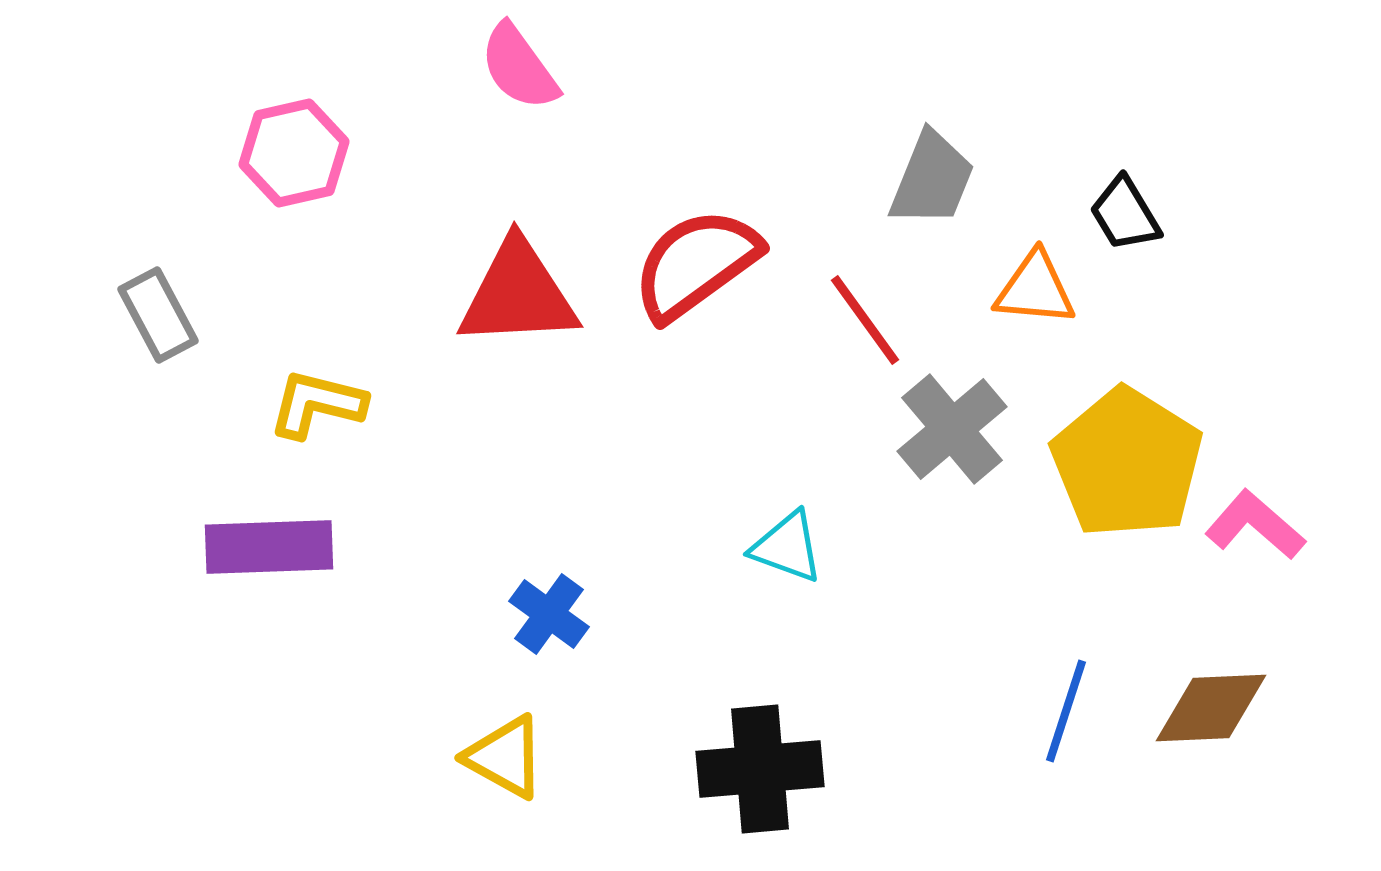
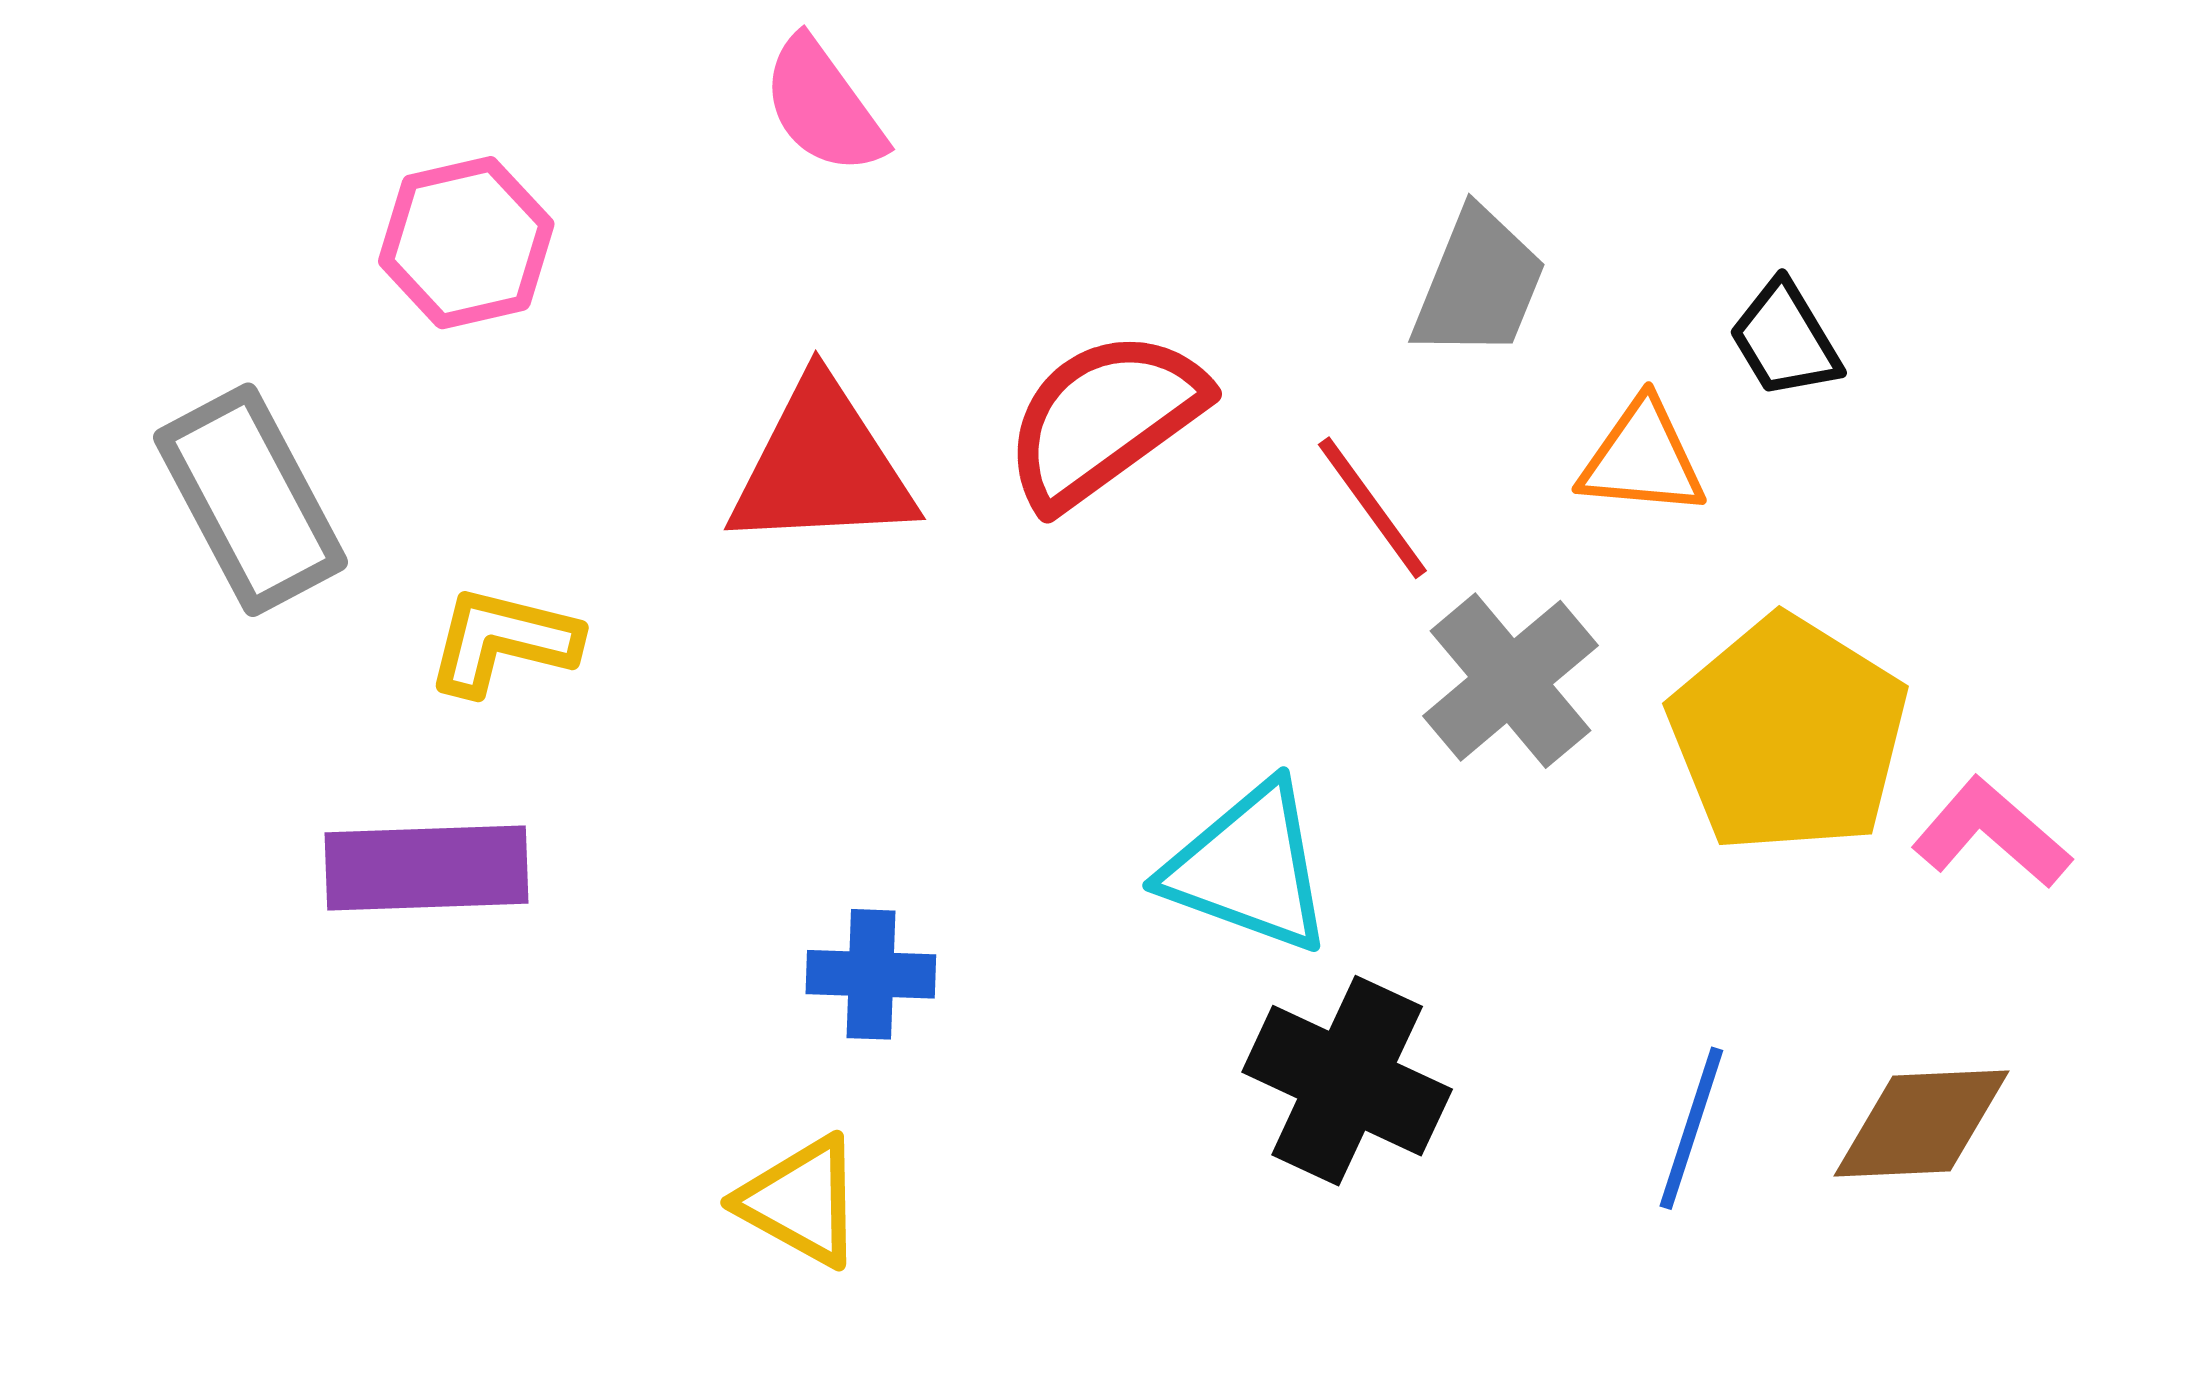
gray rectangle: (158, 315) -> (250, 500), size x1.5
cyan triangle: (787, 547) -> (1249, 868), size x1.5
blue cross: (549, 614) -> (871, 974), turned -34
black cross: (760, 769) -> (1347, 1081), moved, turned 30

